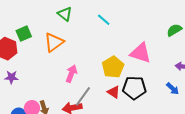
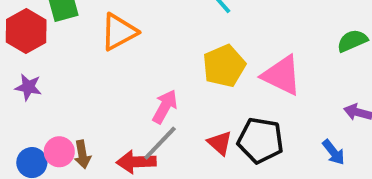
yellow pentagon: (113, 67) -> (224, 66), moved
pink arrow: (71, 74) -> (165, 107), moved

